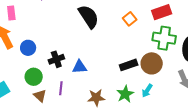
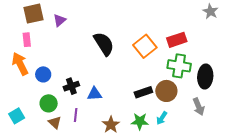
orange square: (130, 19) -> (145, 46), size x1.6
green star: (125, 94) -> (140, 121), turned 30
brown star: (96, 98) -> (111, 125), turned -30

